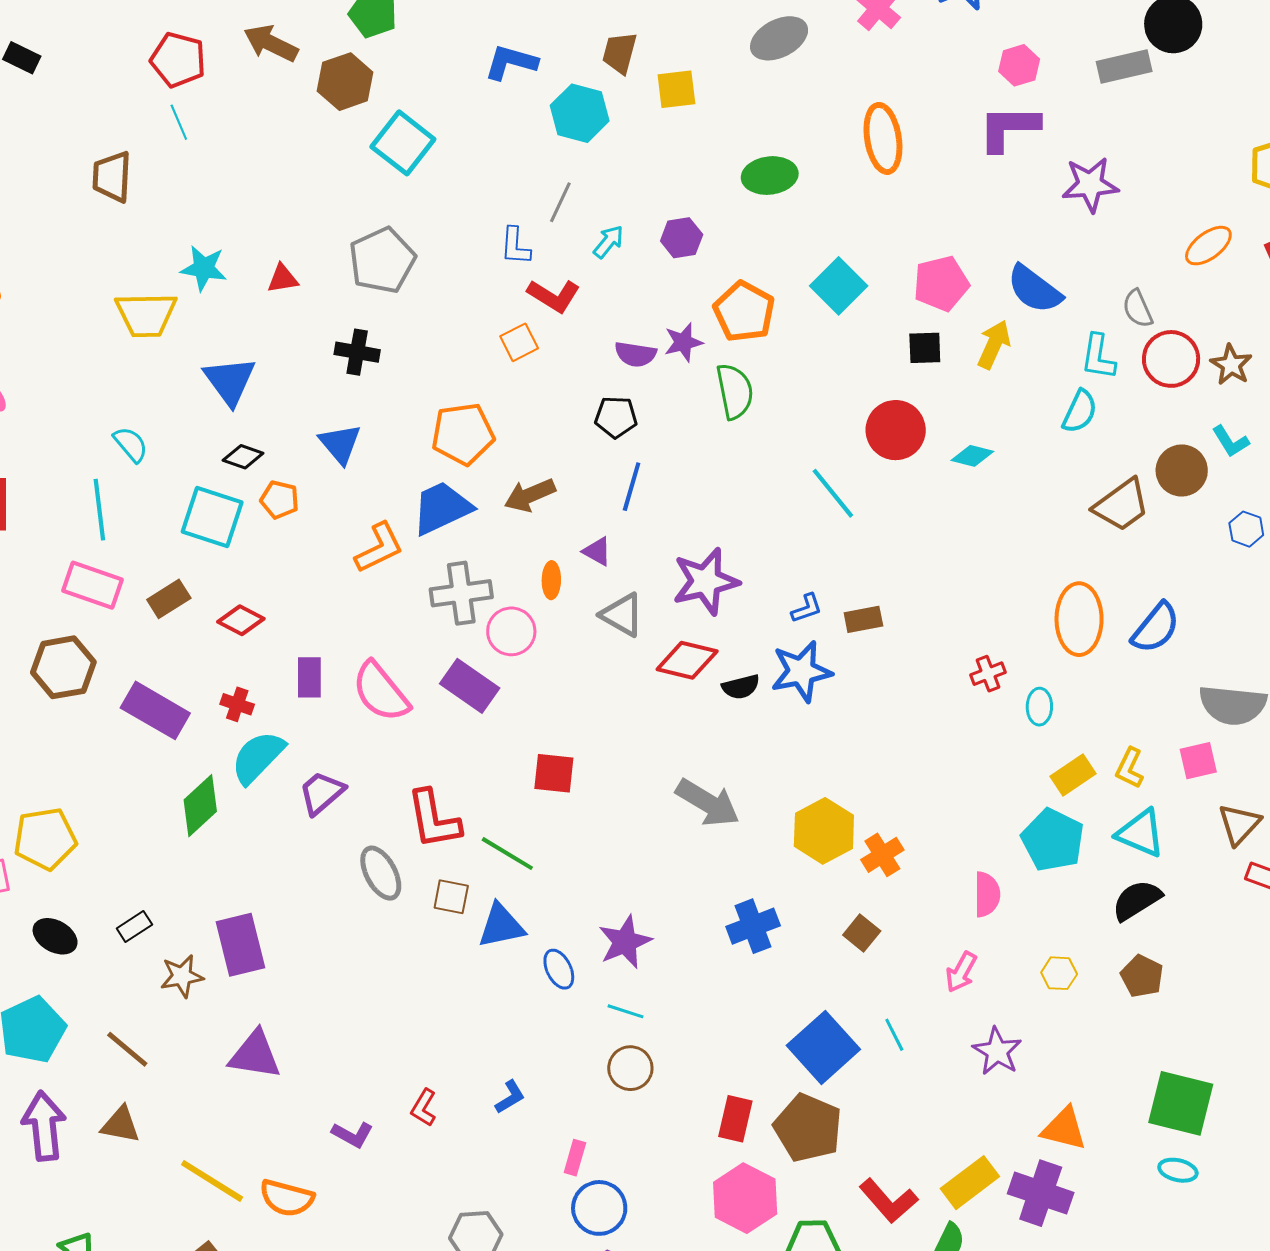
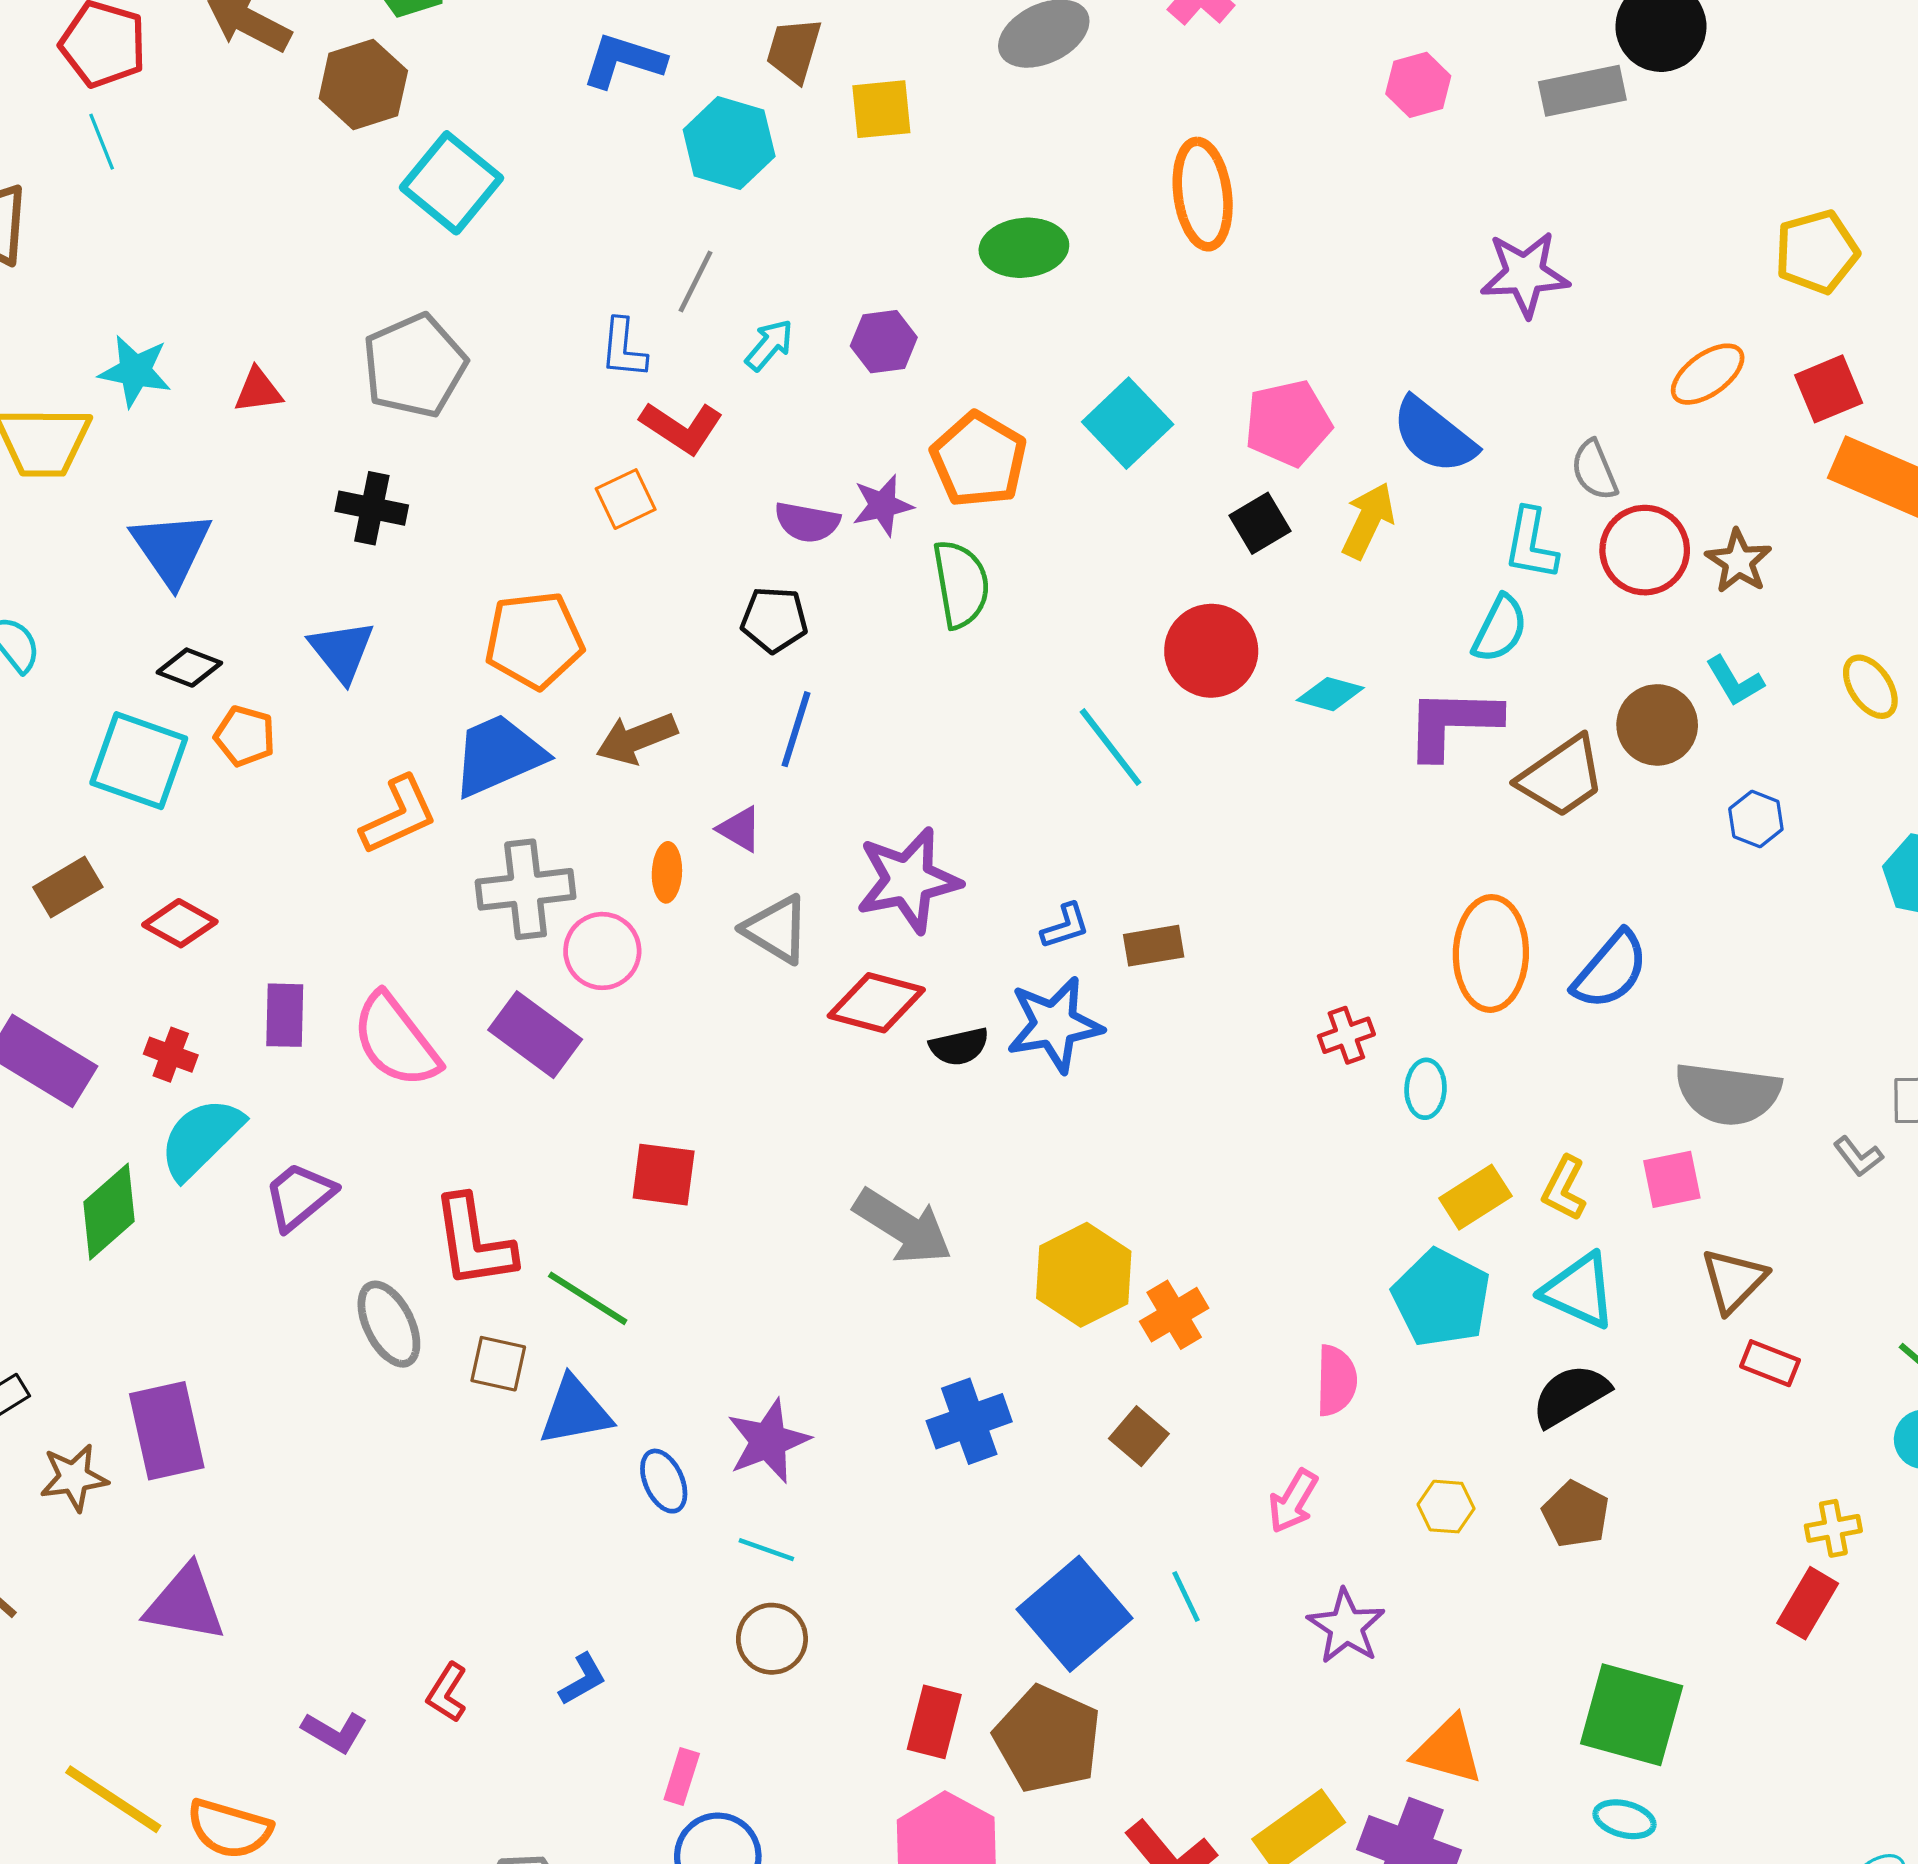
purple L-shape: (1009, 128) -> (1453, 723), moved
black square: (925, 348) -> (1260, 523), turned -30

